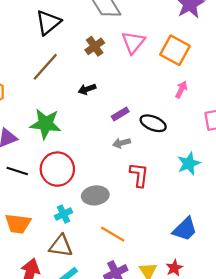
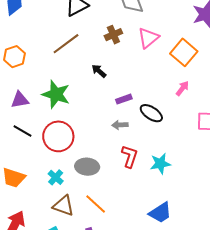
black arrow: (87, 89) -> (99, 71), turned 49
cyan star: (189, 163) -> (160, 164), moved
cyan cross: (64, 214) -> (56, 177), turned -35
brown triangle: (61, 246) -> (64, 206), moved

